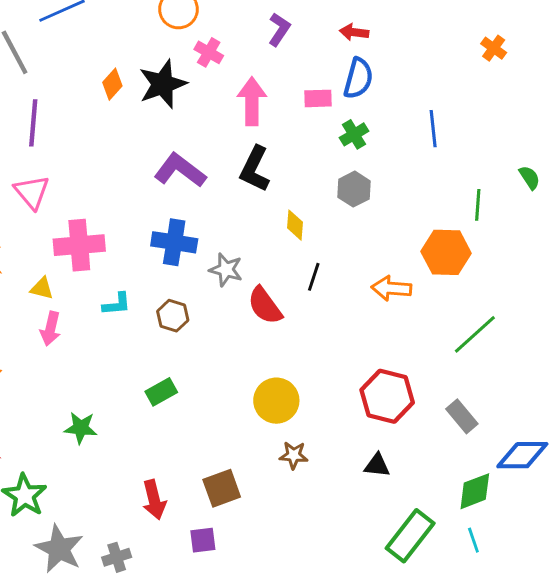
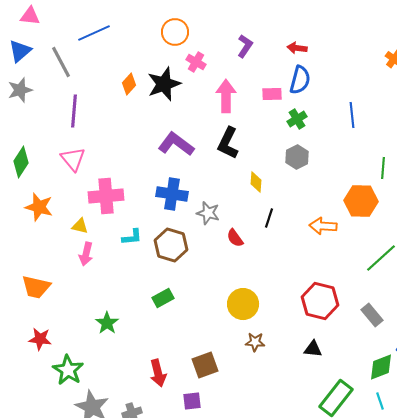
red semicircle: (265, 306) -> (235, 238), size x0.7
brown hexagon: (173, 316) -> (171, 245), size x1.5
green star: (81, 428) -> (107, 323), turned 30

